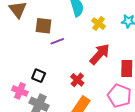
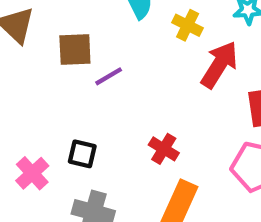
red arrow: (100, 54) -> (219, 65), moved
pink cross: (20, 91) -> (32, 173), moved, turned 35

